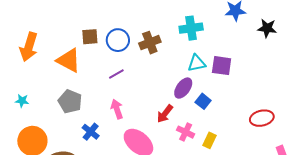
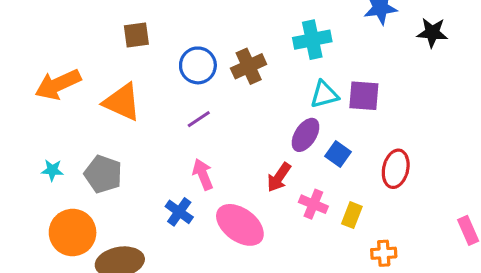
brown square: (90, 37) -> (136, 35), moved
orange arrow: (29, 47) -> (58, 84), turned 52
gray pentagon: (70, 101) -> (103, 174), moved
red ellipse: (262, 118) -> (396, 169), moved, turned -60
blue cross: (91, 132) -> (179, 212), moved

